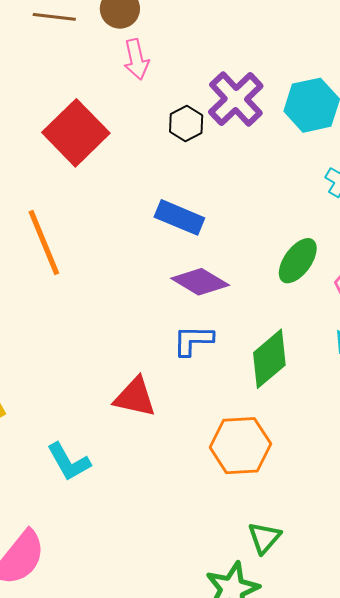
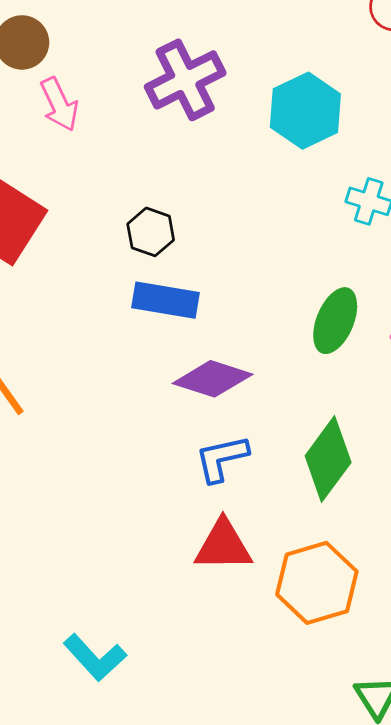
purple cross: (236, 99) -> (185, 80), moved, turned 30
black hexagon: (186, 123) -> (151, 232), moved
red triangle: (135, 397) -> (223, 546), moved

